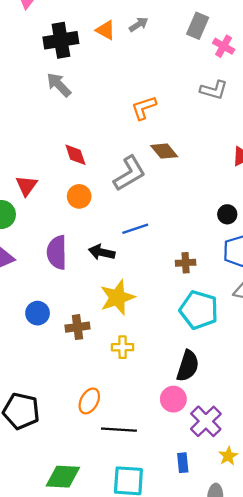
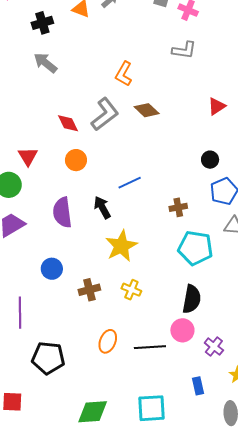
black cross: (61, 40) -> (42, 23), size x0.7
orange L-shape: (144, 108) -> (124, 74), turned -35
gray L-shape: (130, 173) -> (105, 114), moved
black arrow: (102, 252) -> (102, 207), turned 55
brown cross: (78, 327) -> (89, 290), moved
yellow cross: (123, 347) -> (131, 290), turned 30
purple cross: (206, 421) -> (214, 347), size x0.7
black line: (119, 430) -> (150, 347), moved

